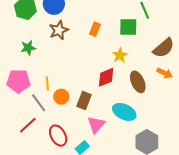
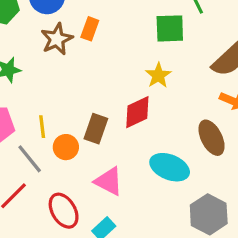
orange rectangle: (95, 29) -> (90, 29), moved
brown ellipse: (138, 82) -> (212, 138), moved
brown rectangle: (84, 101) -> (96, 129), moved
pink triangle: (96, 125) -> (109, 181), moved, turned -42

